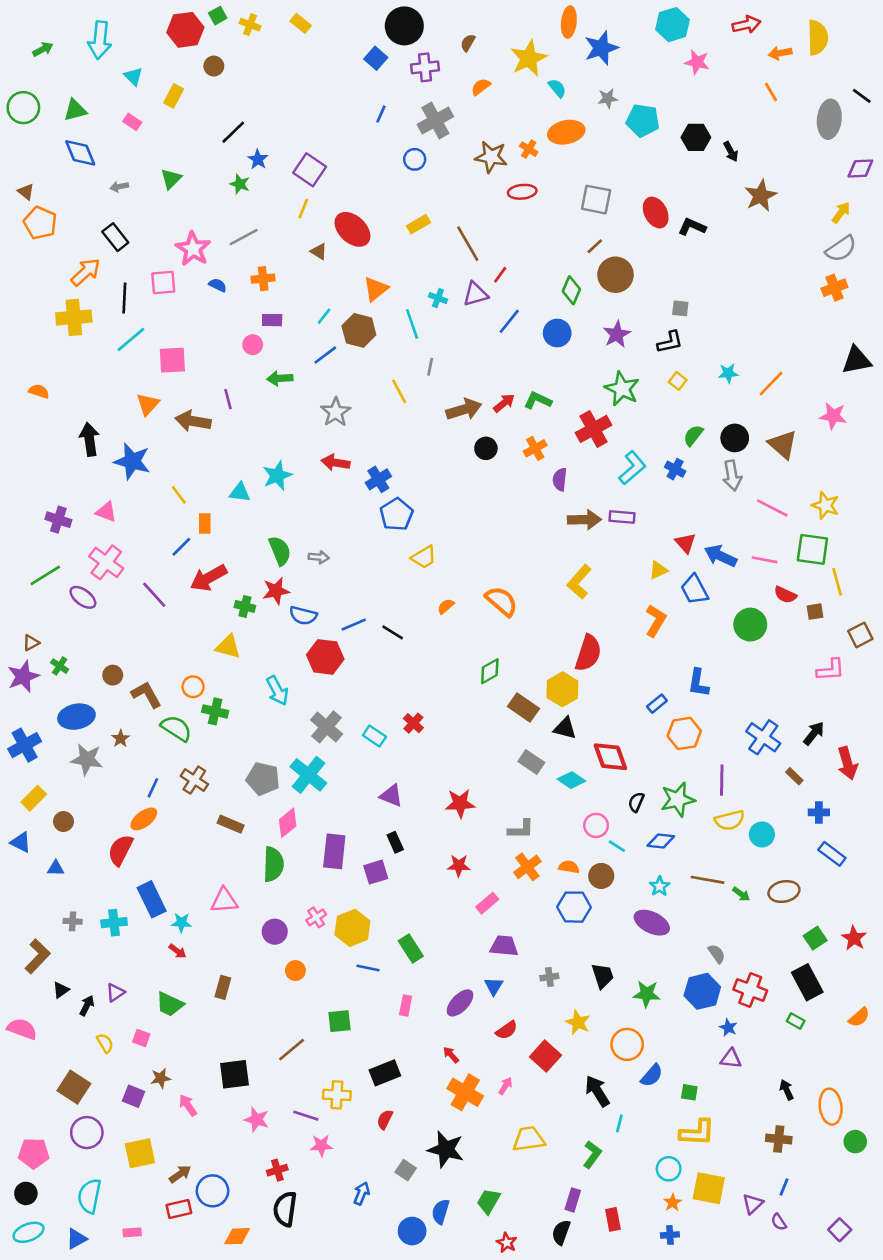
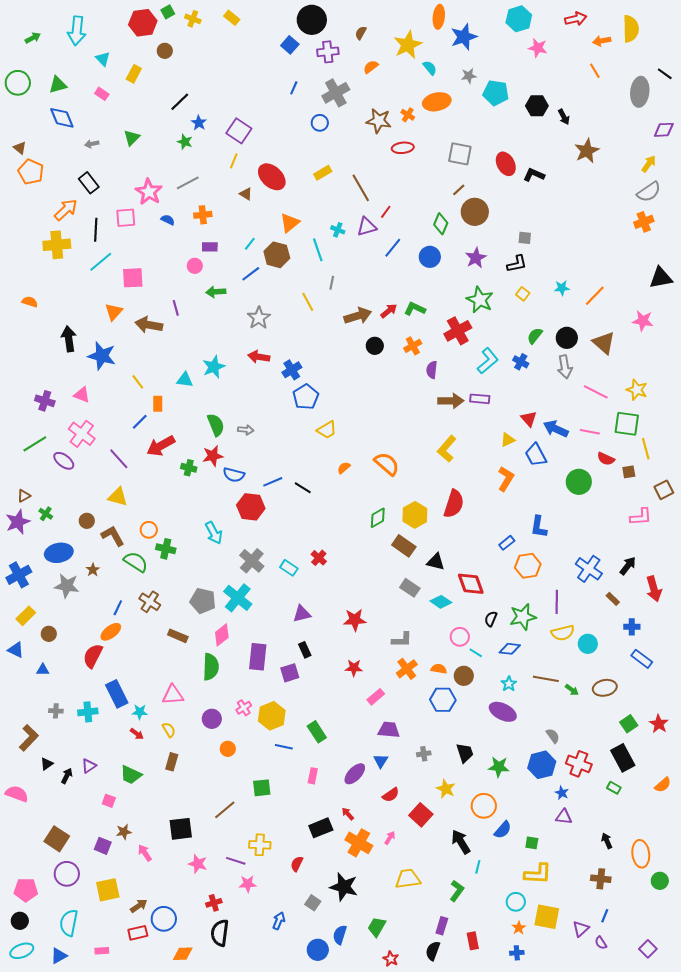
yellow triangle: (228, 647) -> (118, 497), moved
yellow hexagon: (562, 689) -> (415, 515), moved
purple triangle: (391, 796) -> (302, 614), turned -36
yellow semicircle: (105, 1043) -> (169, 730), moved
black rectangle: (385, 1073) -> (321, 828), moved

